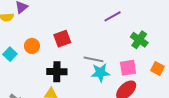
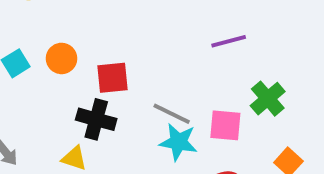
red square: (62, 39) -> (113, 78), moved
pink square: (128, 68) -> (225, 125), moved

